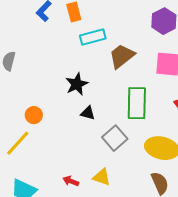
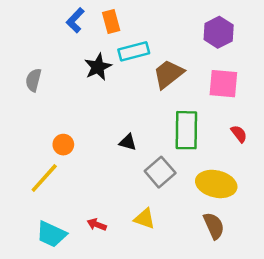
black star: (77, 84) -> (98, 67), moved
red arrow: (71, 181) -> (97, 225), moved

